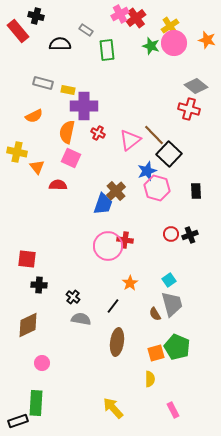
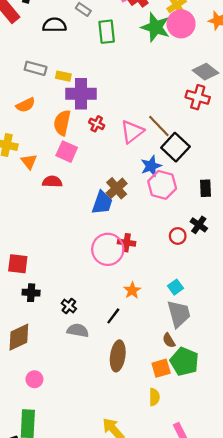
green star: (151, 46) -> (155, 27), size x1.5
black cross: (190, 235) -> (199, 225), moved, turned -35
brown semicircle: (155, 314) -> (169, 340), moved

